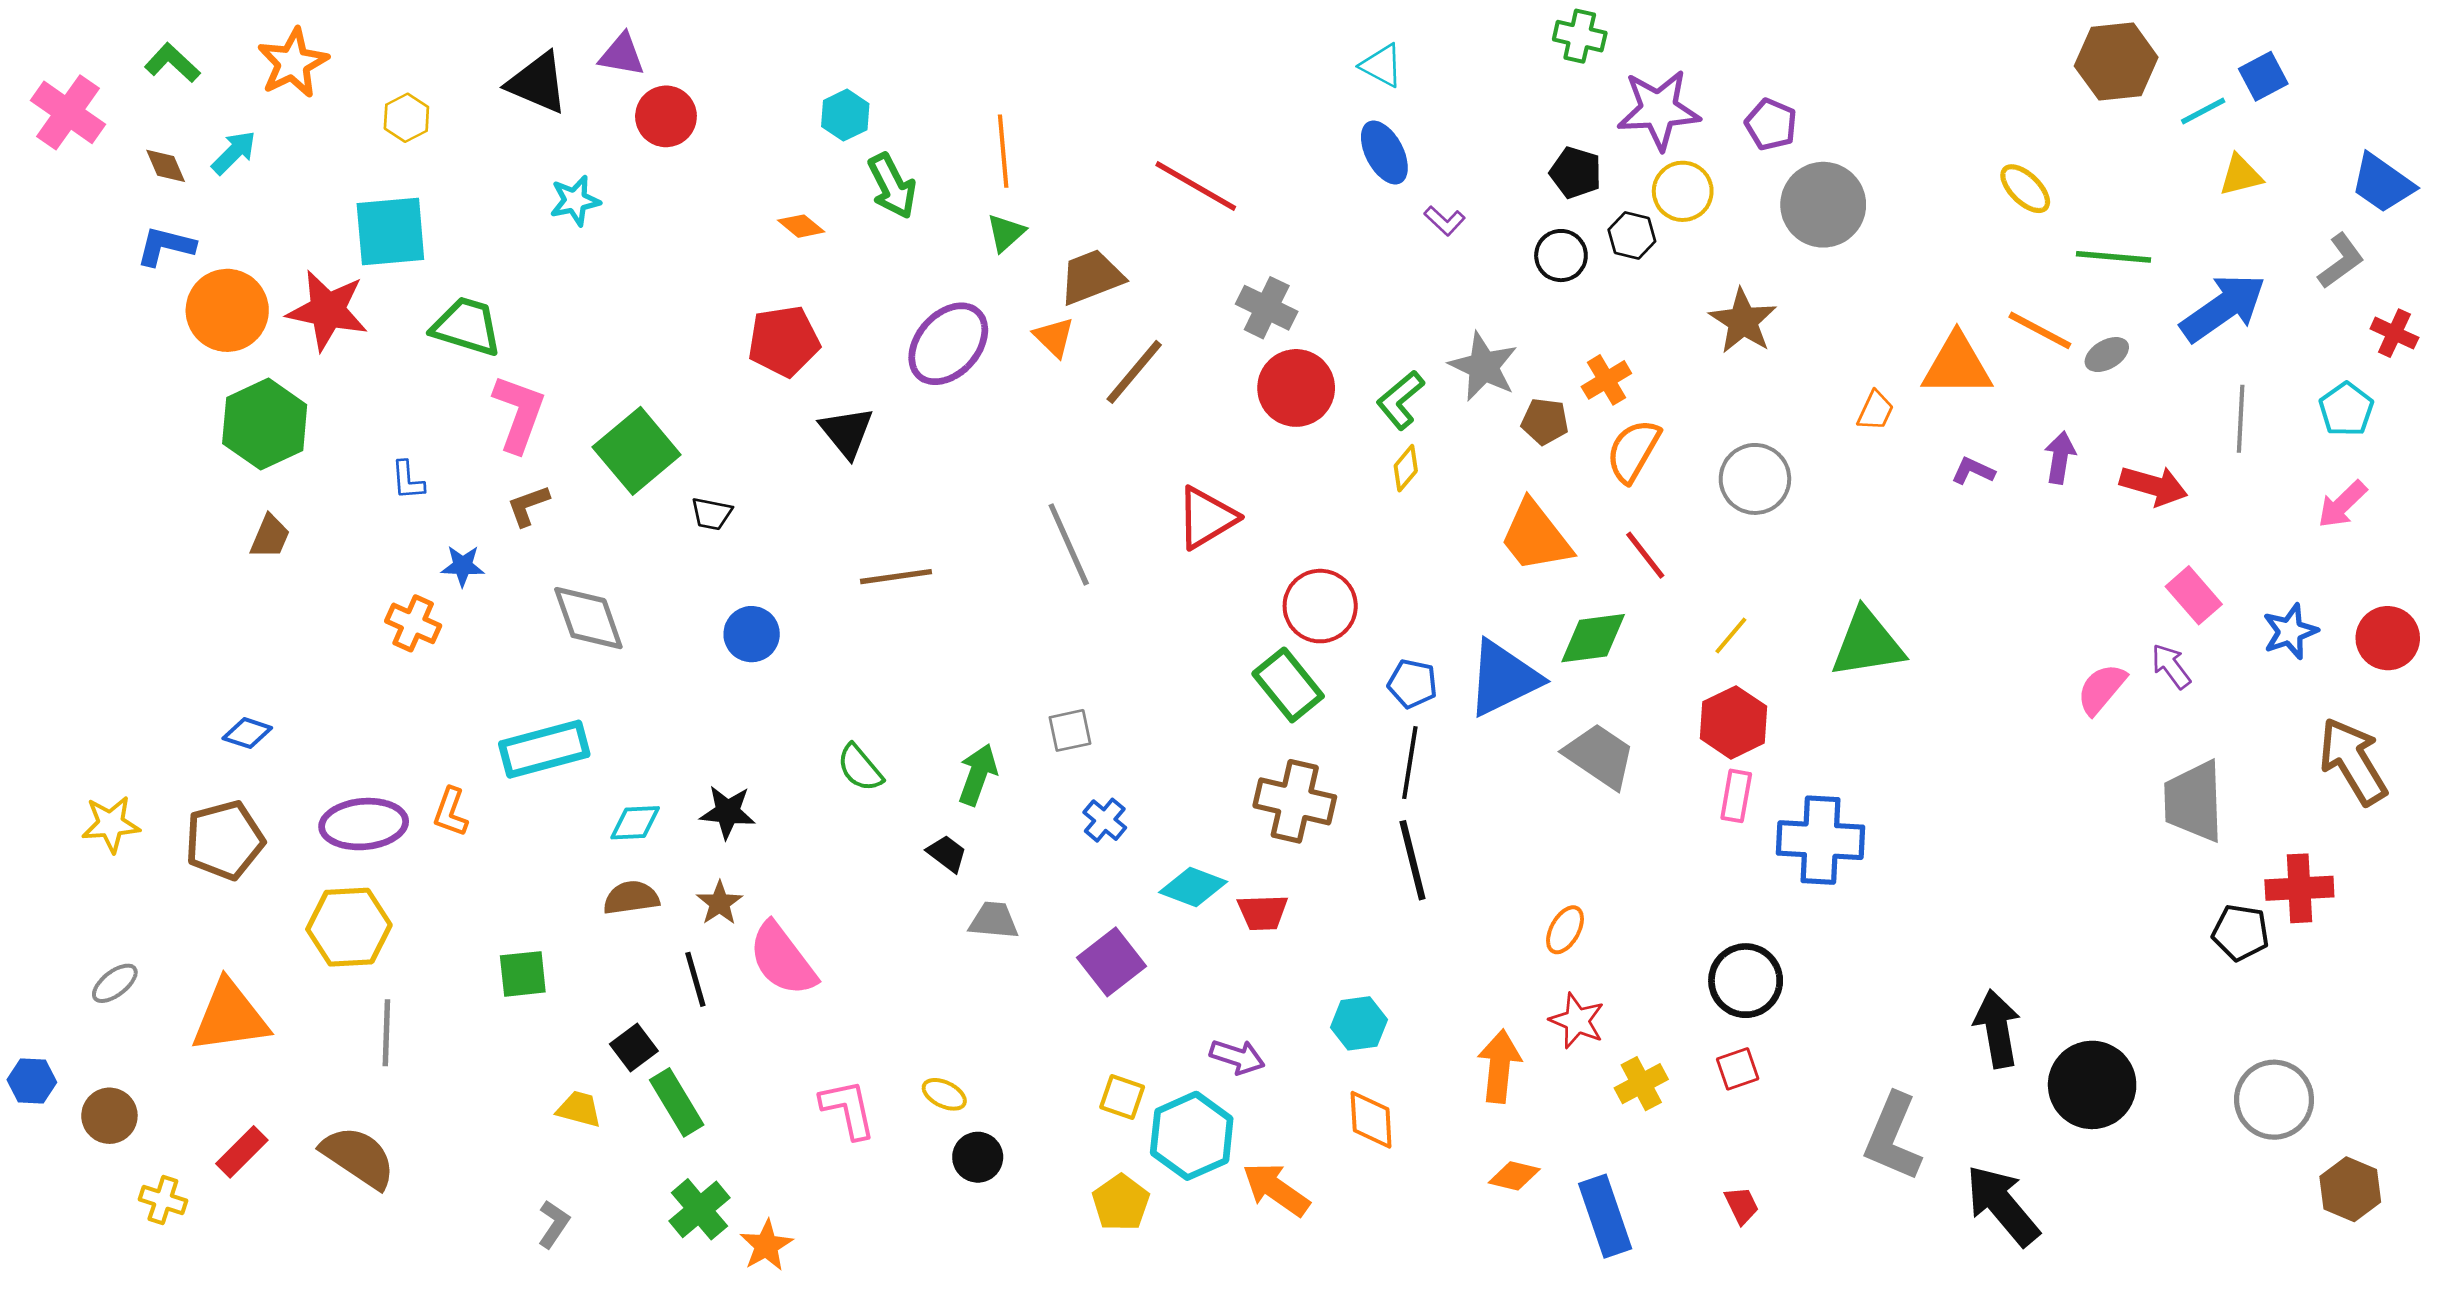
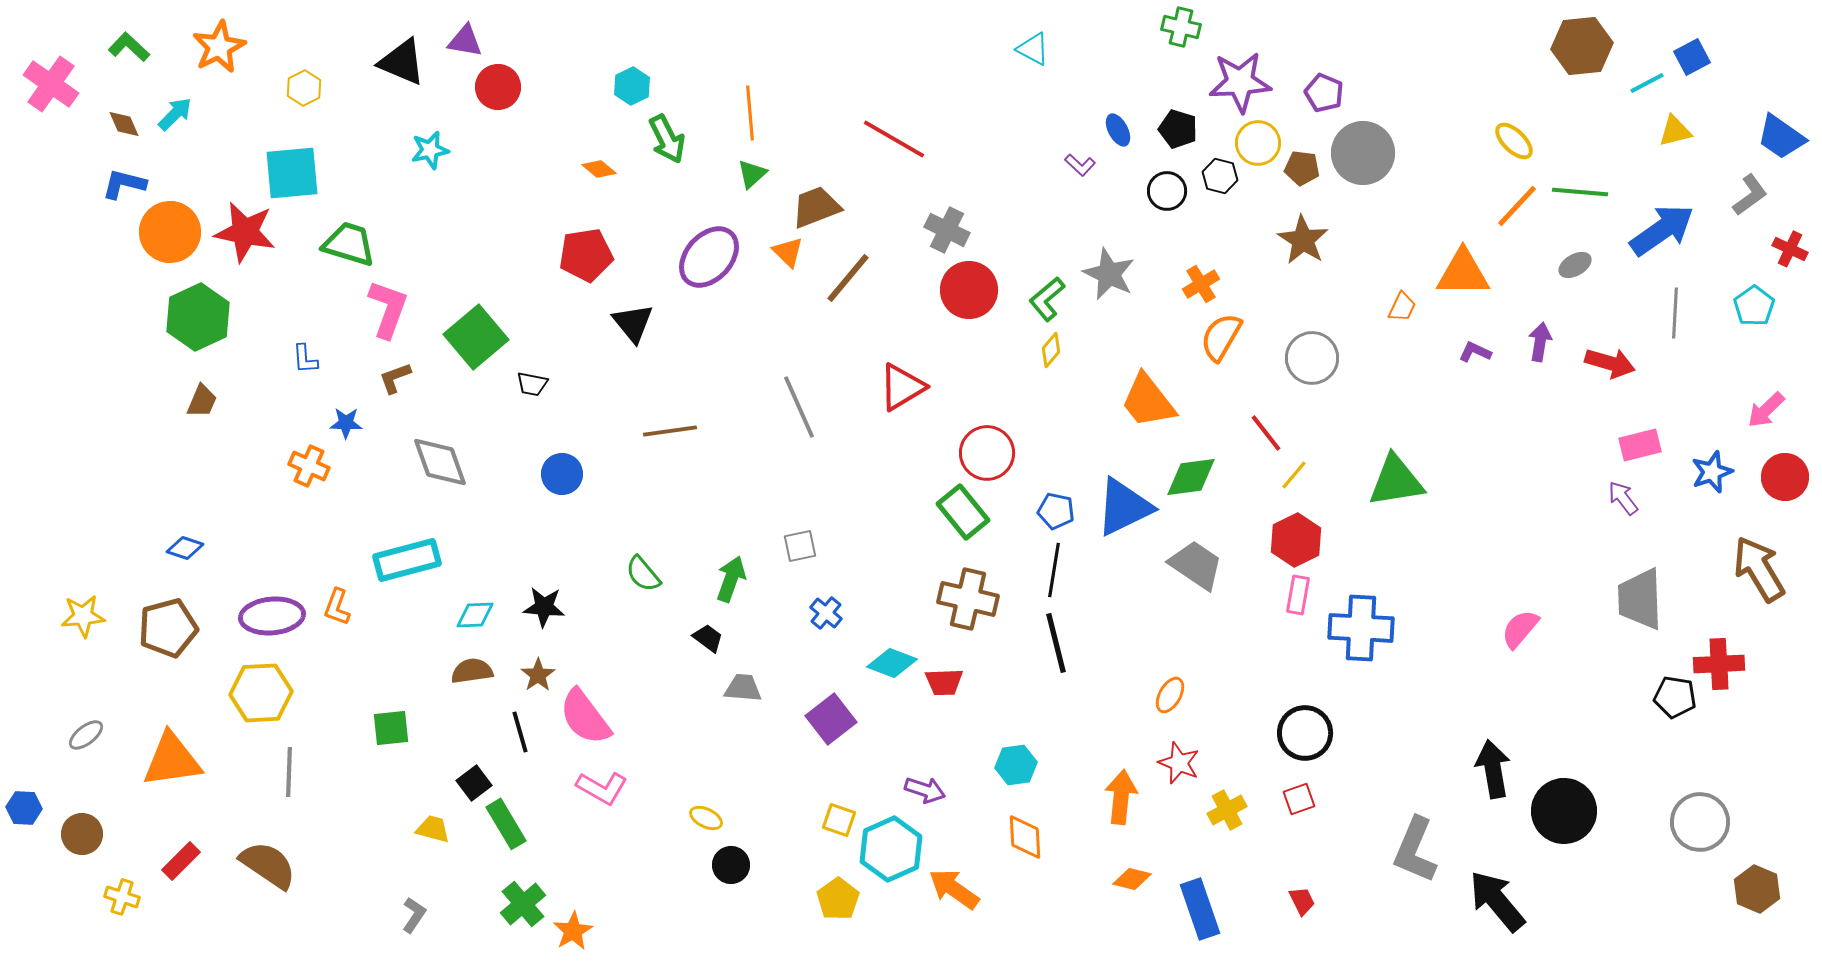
blue ellipse: (1384, 153) -> (1118, 130), moved, size x0.7
orange line: (2040, 330) -> (1517, 206), moved, turned -75
brown pentagon: (1545, 421) -> (1302, 168), moved
pink arrow: (2342, 504) -> (1766, 410), moved
red line: (1645, 555) -> (1266, 433), moved
pink rectangle: (2194, 595) -> (1640, 445), turned -63
pink semicircle: (2101, 689) -> (1520, 629), moved
pink L-shape: (848, 1109) -> (602, 788), moved, turned 132

